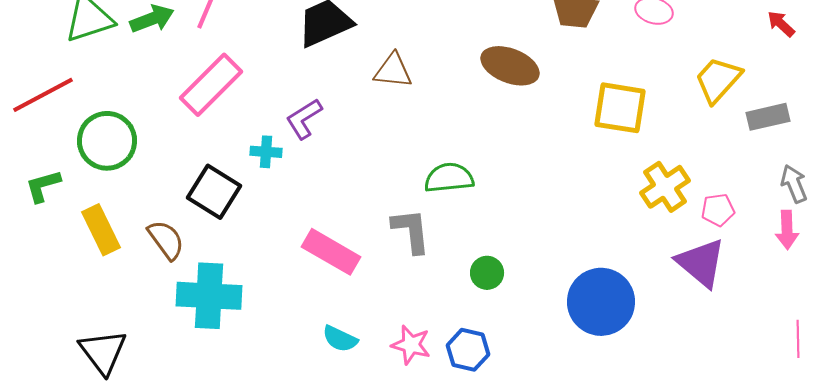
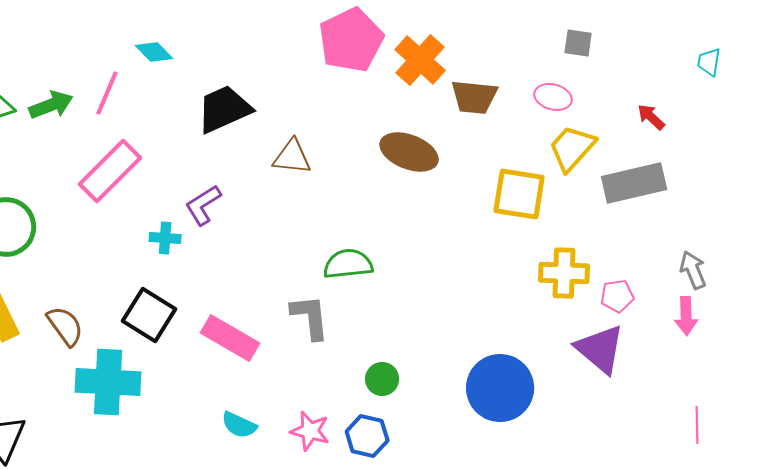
red arrow: (781, 24) -> (651, 117), moved
yellow trapezoid: (718, 80) -> (572, 148), moved
gray rectangle: (768, 117) -> (634, 183), moved, size x1.5
yellow cross: (665, 187) -> (564, 273), turned 36
black square: (214, 192) -> (149, 315), moved
green circle: (487, 273) -> (382, 379), moved

